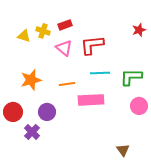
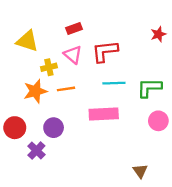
yellow cross: (43, 31) -> (49, 67), moved, turned -32
yellow triangle: (24, 36) -> (27, 41), size x1.5
orange line: (67, 84) -> (66, 89), moved

